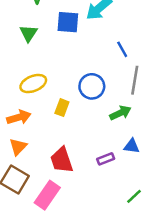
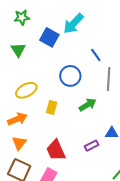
blue square: (68, 22) -> (49, 37), turned 30
blue circle: (92, 86) -> (70, 76), moved
green arrow: (120, 113) -> (88, 105), moved

